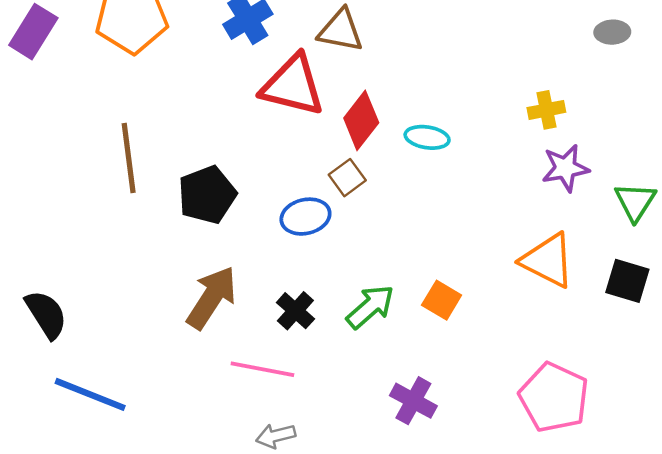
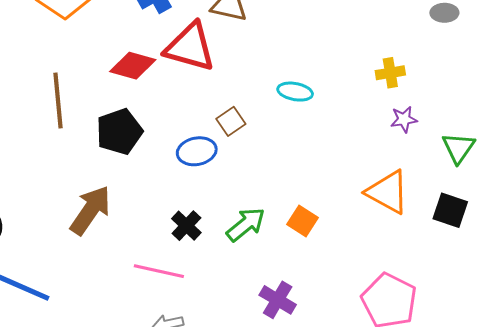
red diamond: (361, 120) -> (133, 66), moved, turned 66
purple star: (565, 168) -> (404, 119), size x0.7
brown arrow: (212, 298) -> (90, 210), moved

